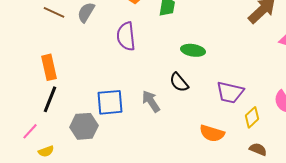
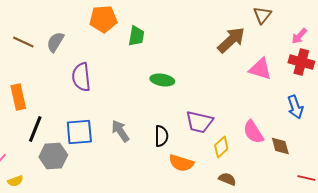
purple semicircle: (126, 36) -> (81, 77), moved
black semicircle: (179, 82) -> (161, 136), moved, turned -140
black line: (50, 99) -> (35, 129), moved

